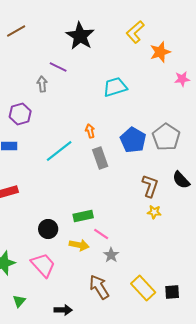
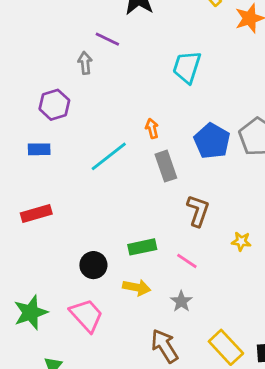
cyan trapezoid: (115, 87) -> (187, 67), turned -55
brown L-shape: (150, 186) -> (198, 211), moved
pink line: (101, 234) -> (187, 261), moved

